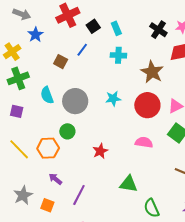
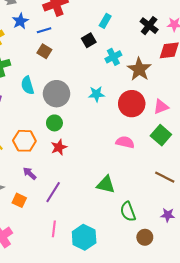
black square: (93, 26) -> (89, 40), moved
cyan rectangle: (116, 28) -> (105, 21), turned 48
blue line: (82, 50) -> (44, 30), moved, turned 32
cyan cross: (118, 55) -> (113, 57), moved, turned -35
green circle: (67, 131) -> (54, 123), moved
red star: (100, 151) -> (59, 147), moved

